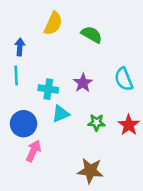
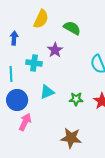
cyan line: (16, 75) -> (11, 74), moved
purple star: (83, 83) -> (55, 50), moved
cyan cross: (48, 89) -> (34, 63), moved

